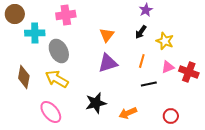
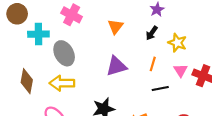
pink cross: (66, 15) -> (72, 15), turned 36
orange triangle: (107, 35) -> (115, 27), moved
pink triangle: (168, 67) -> (181, 70), turned -40
yellow arrow: (57, 79) -> (62, 83), turned -30

